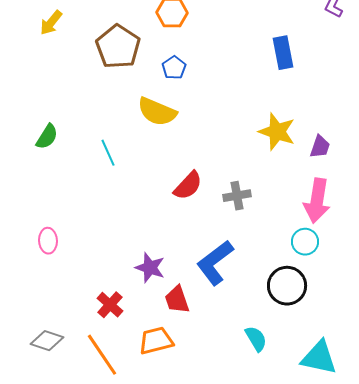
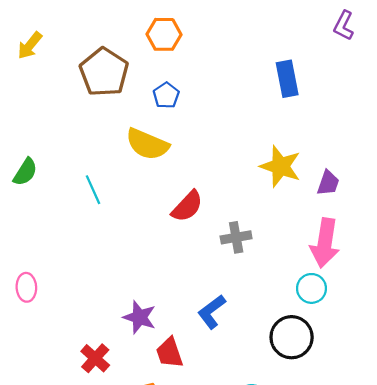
red semicircle: (188, 186) -> (187, 206), moved
blue L-shape: (215, 263) -> (212, 312), size x0.7

